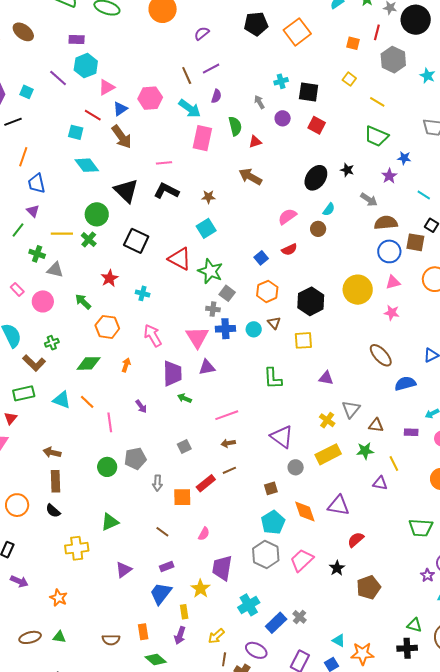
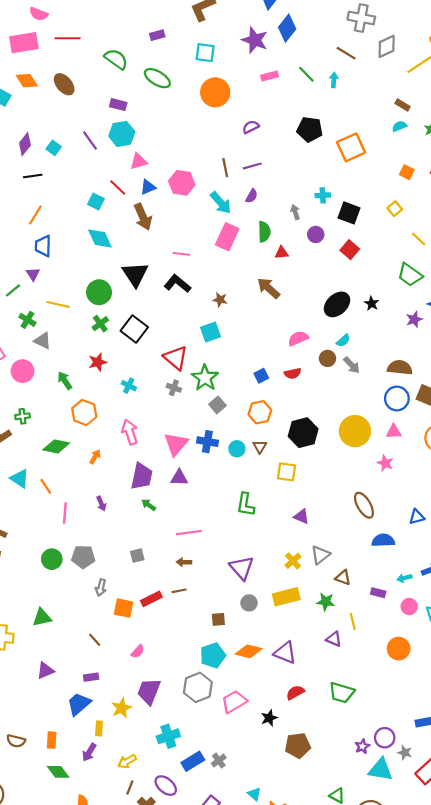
gray arrow: (369, 200) -> (352, 365), moved
green cross: (89, 240) -> (100, 324), moved
gray cross: (213, 309) -> (174, 388), moved
orange diamond: (305, 512) -> (249, 651), turned -70
green trapezoid: (421, 528) -> (342, 693), moved

